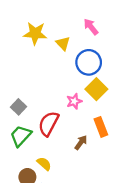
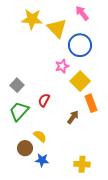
yellow triangle: (63, 43) -> (57, 28), size x1.5
yellow square: (96, 89) -> (80, 81), moved
pink star: (74, 101) -> (62, 66), moved
red semicircle: (49, 124) -> (44, 100), size x0.6

